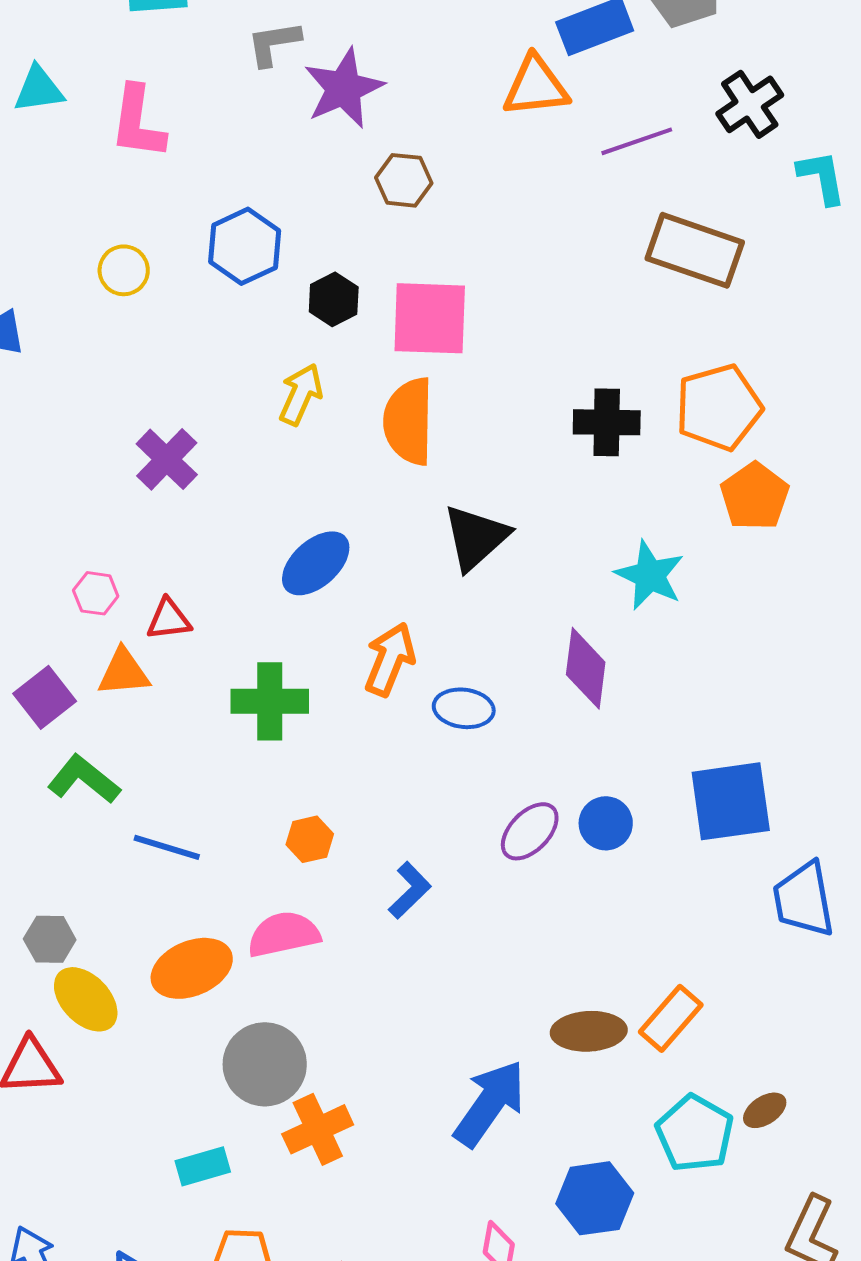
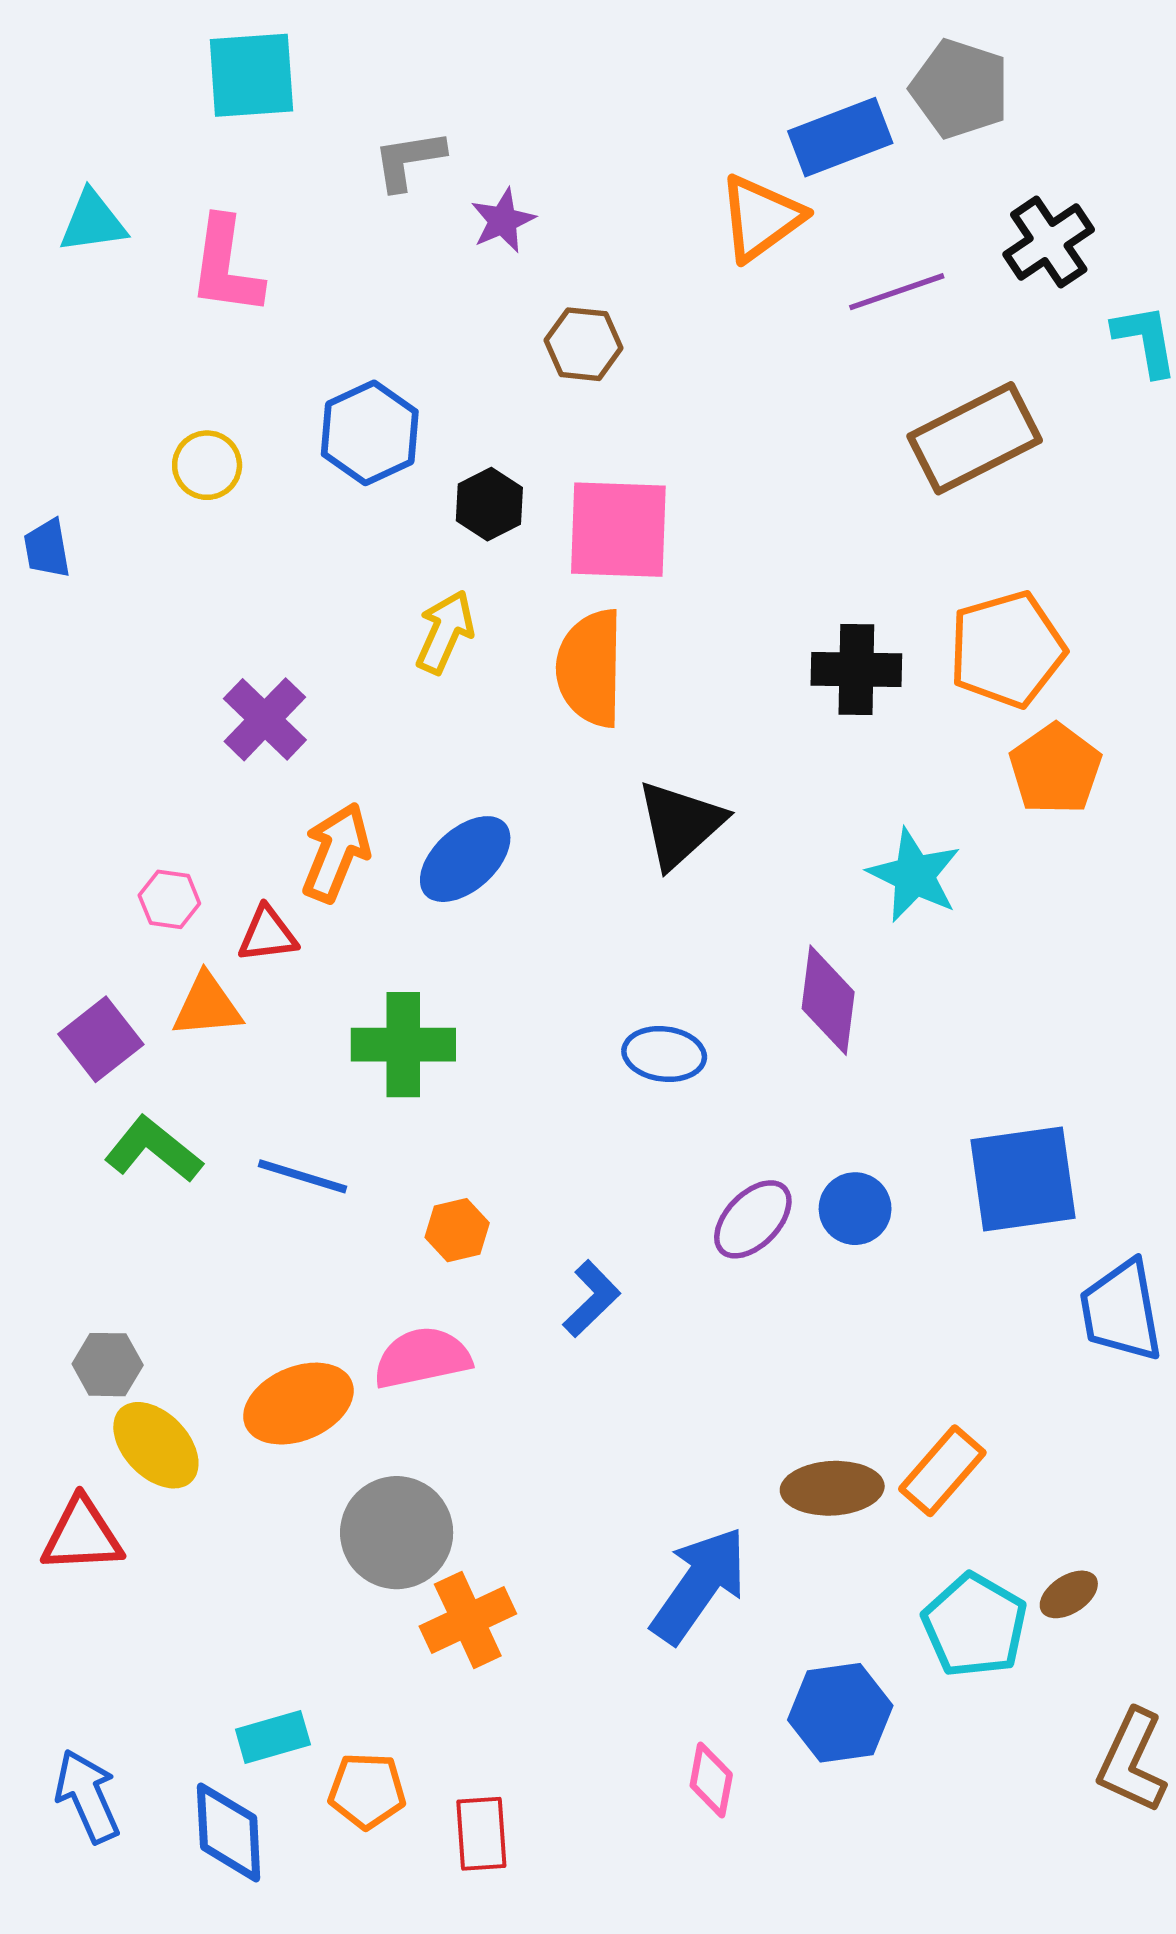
orange triangle: (536, 86) -> (761, 218), turned -30
purple star: (344, 88) -> (503, 220), size x0.6
brown rectangle: (695, 250) -> (975, 438), turned -46
orange arrow: (390, 659) -> (336, 852), moved
blue line: (167, 847) -> (302, 1176), moved
cyan rectangle: (203, 1166) -> (273, 1737), moved

